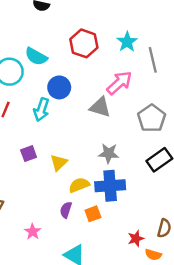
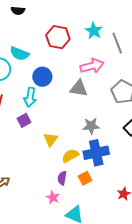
pink arrow: (119, 83) -> (92, 66), turned 35
purple square: (29, 154) -> (24, 120), moved
pink star: (33, 232) -> (53, 197), moved

